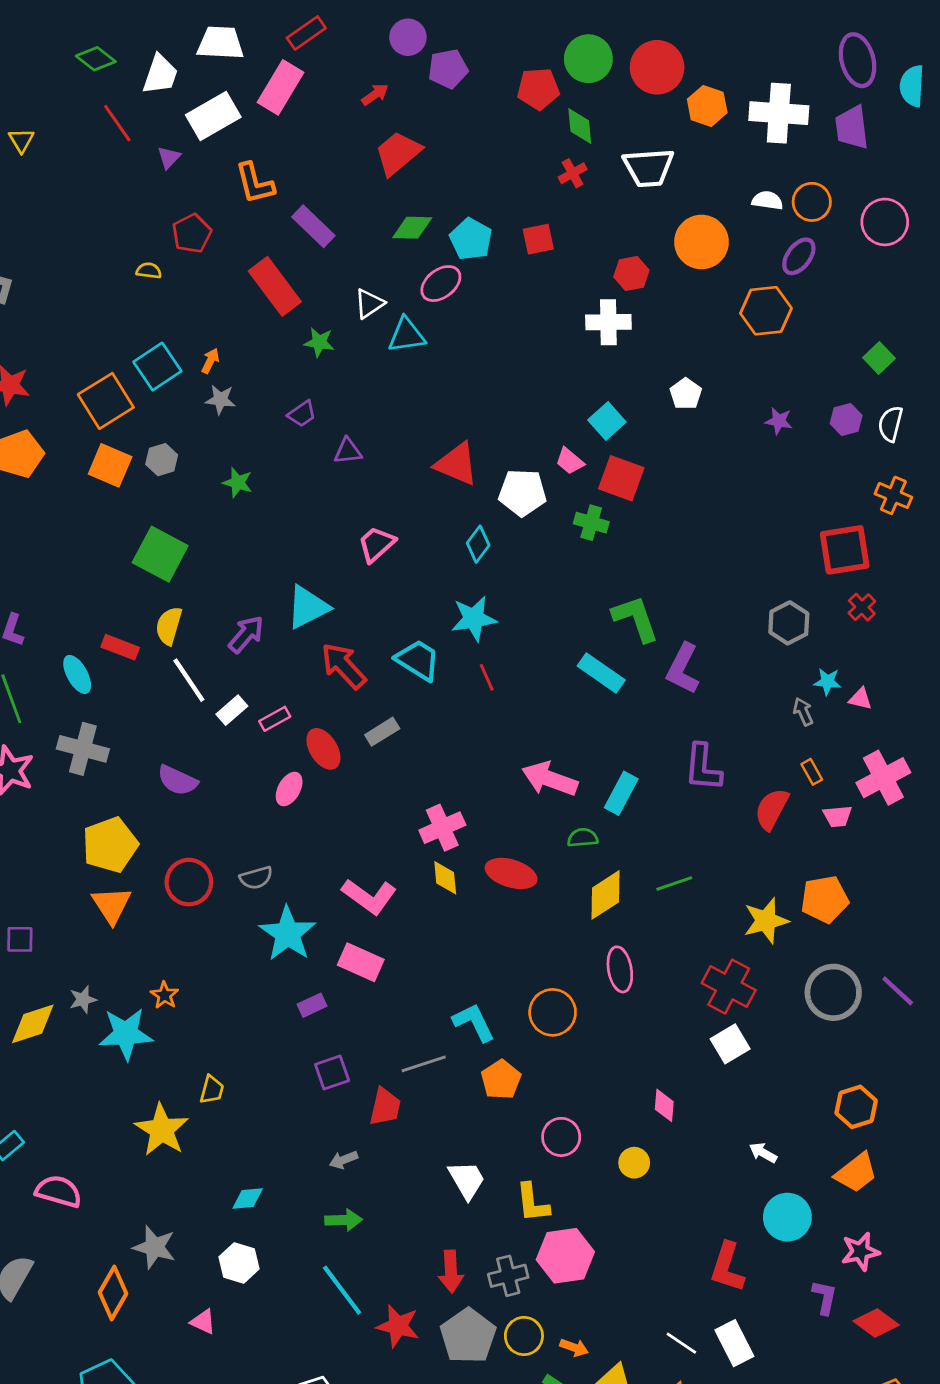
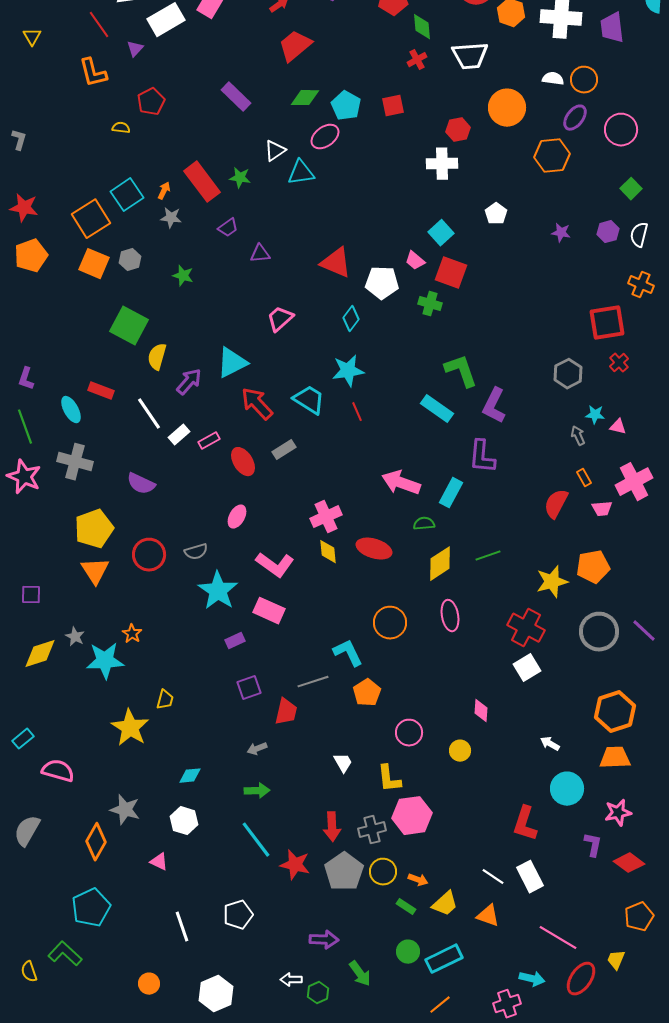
orange L-shape: (255, 183) -> (93, 73), moved
pink circle: (885, 222) -> (621, 130), moved
red rectangle: (275, 286) -> (202, 182), moved
yellow semicircle: (169, 626) -> (157, 357), moved
purple L-shape: (703, 768) -> (482, 457), moved
pink ellipse: (289, 789) -> (237, 517), moved
gray star: (83, 999) -> (75, 637), turned -30
orange circle: (553, 1012) -> (390, 623), moved
orange hexagon: (856, 1107) -> (615, 712), size x1.4
orange trapezoid: (856, 1173) -> (615, 758), turned -144
white trapezoid: (467, 1180) -> (343, 763), size x0.7

